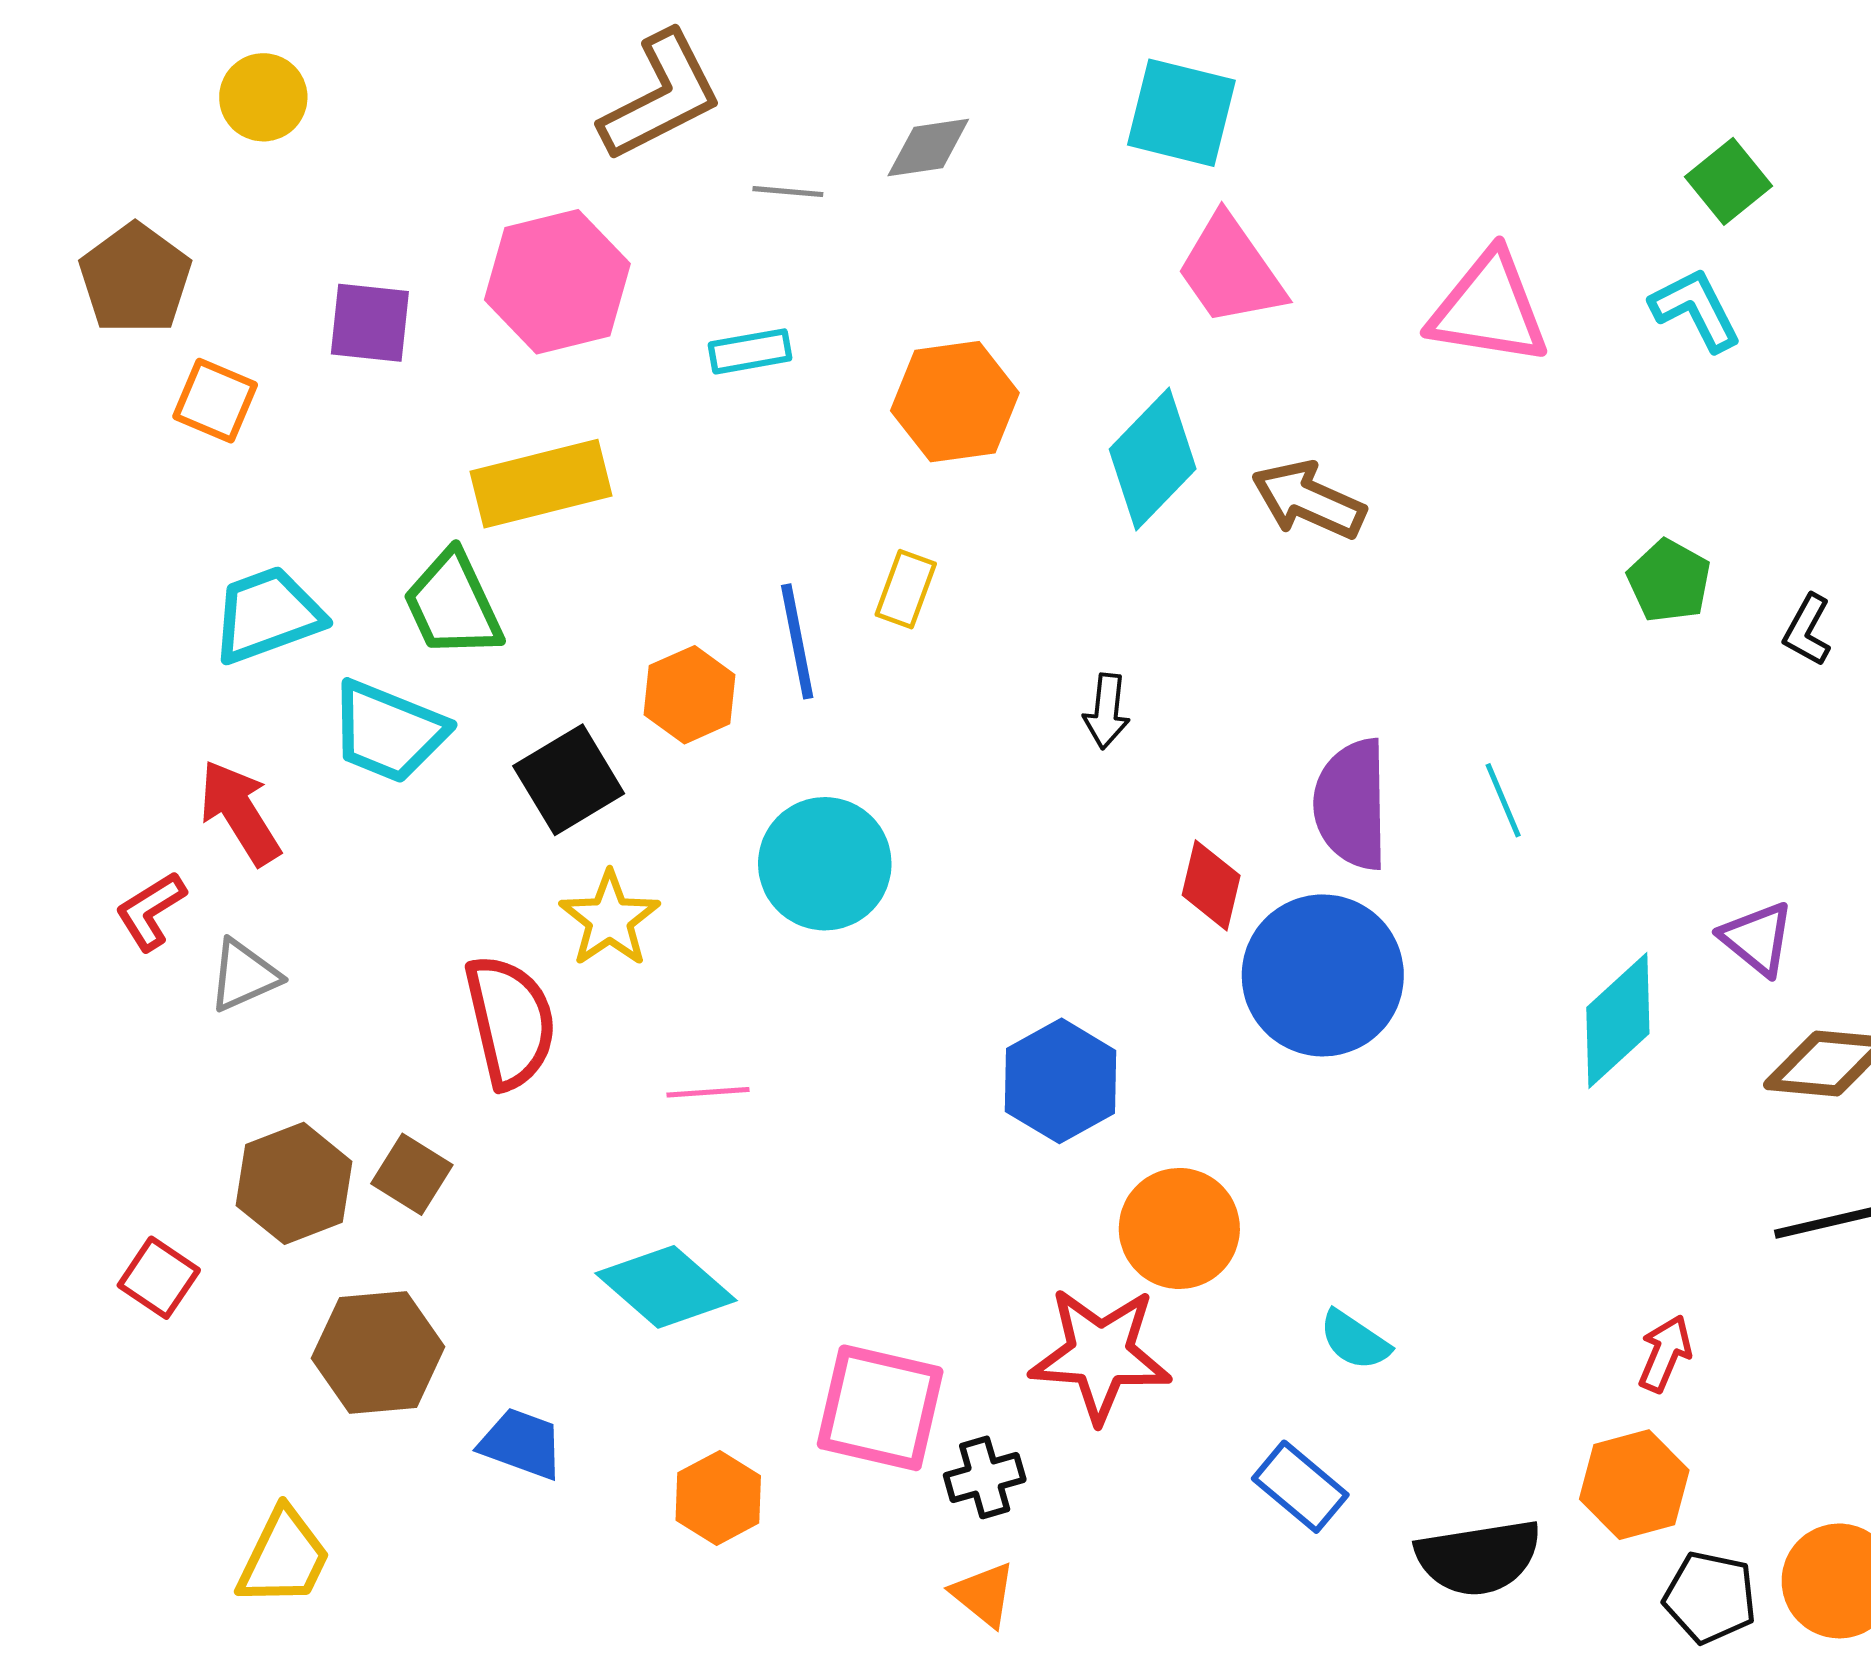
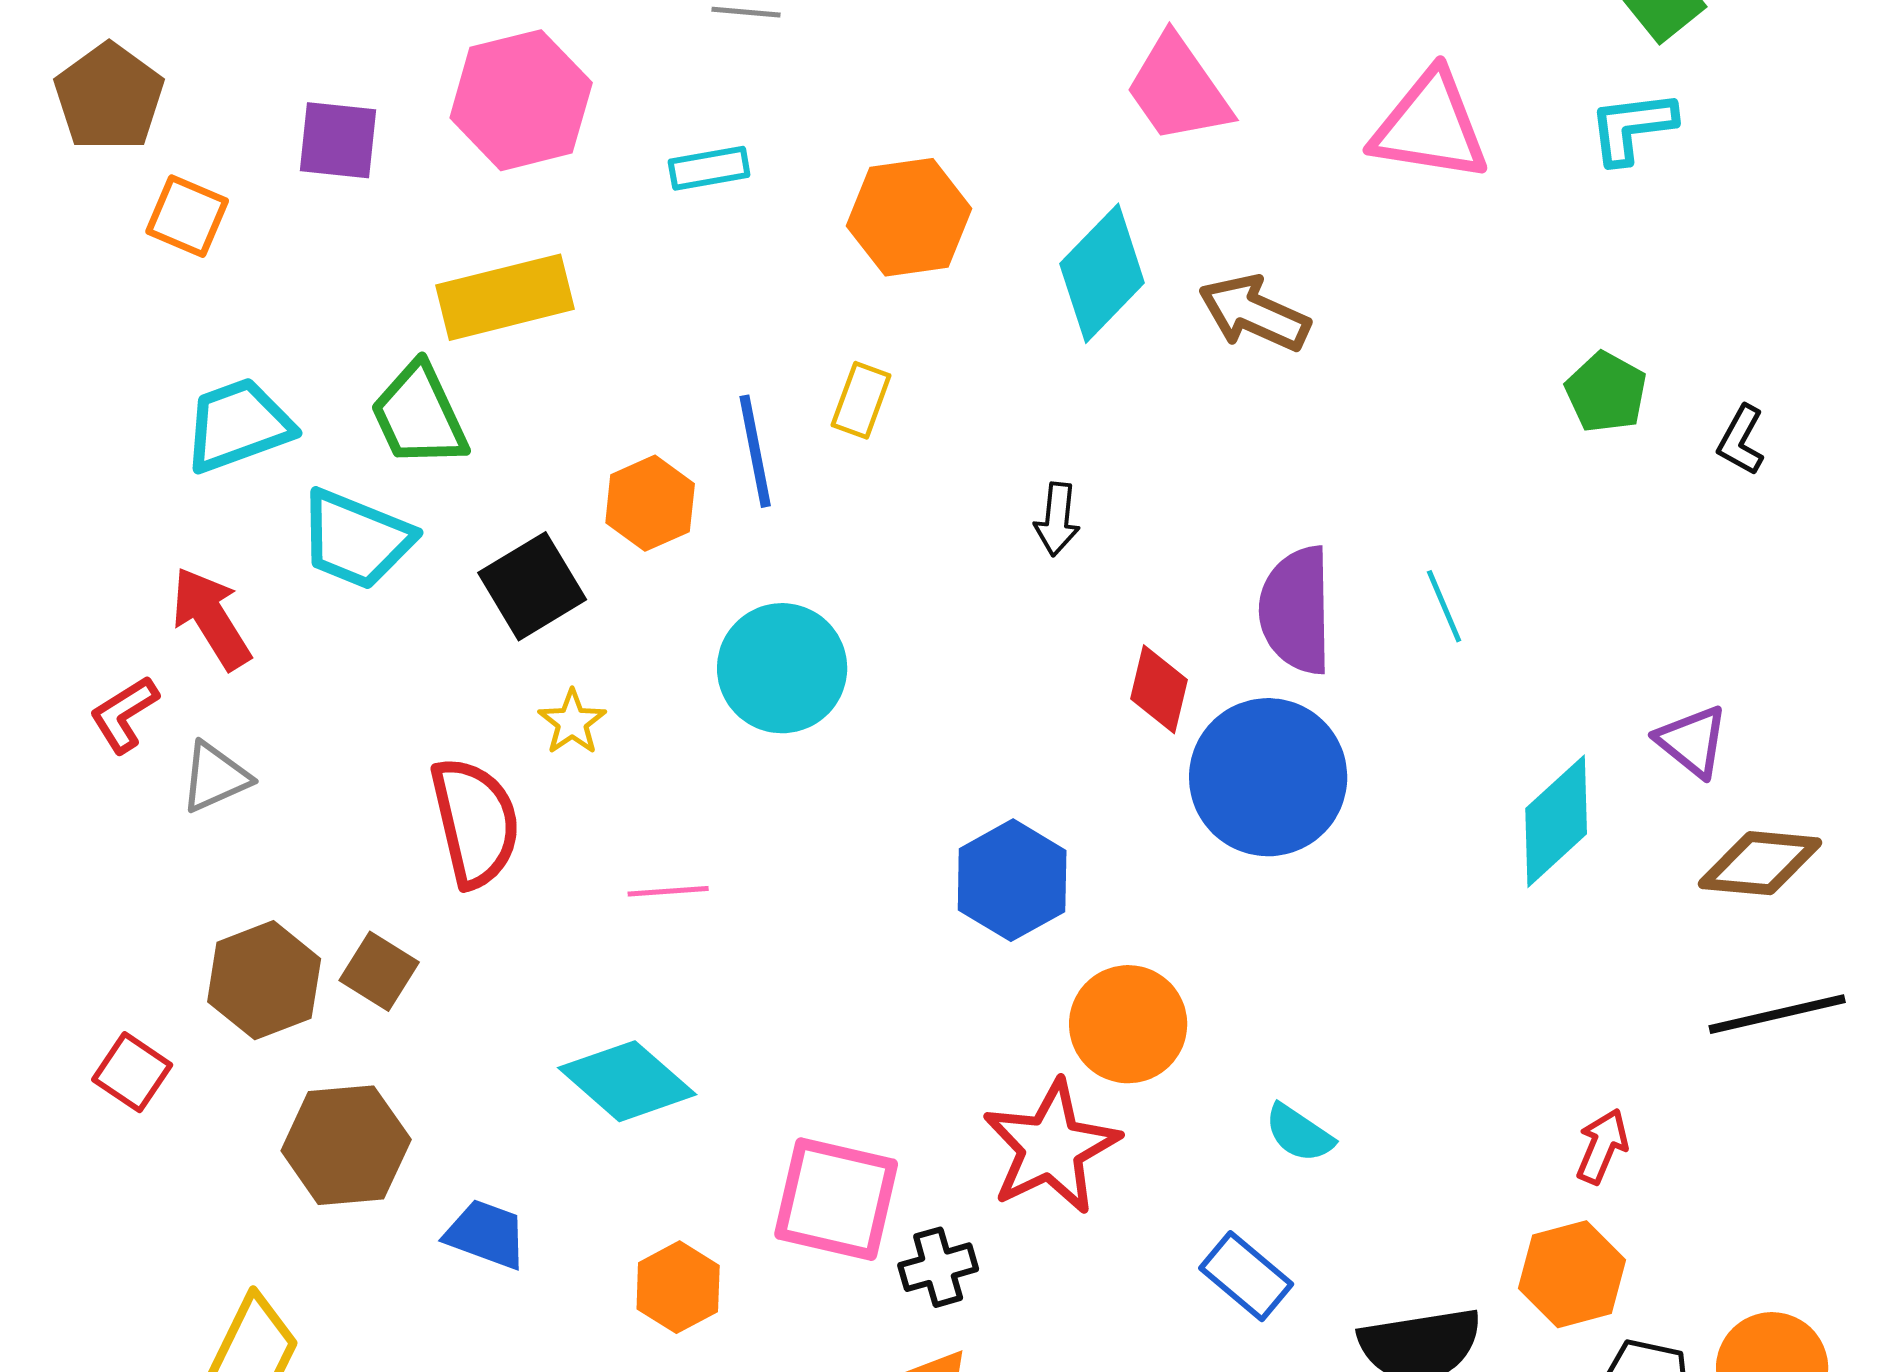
cyan L-shape: (1696, 309) -> (1632, 127), turned -70
yellow star: (610, 919) -> (572, 722), size x0.7
red star: (1100, 1355) -> (1051, 1147), turned -30

